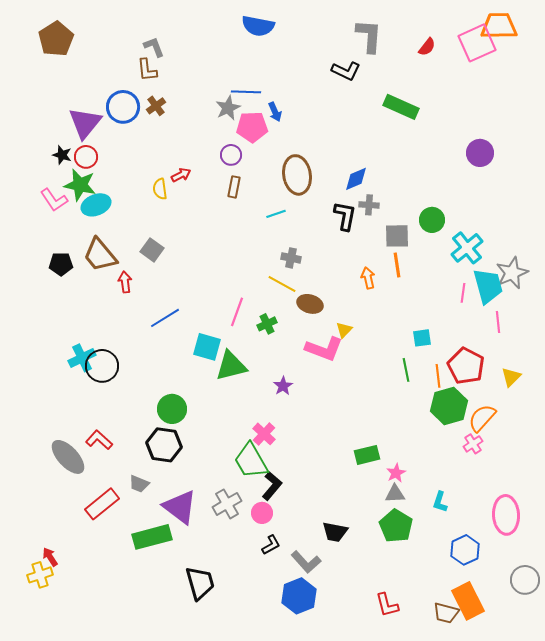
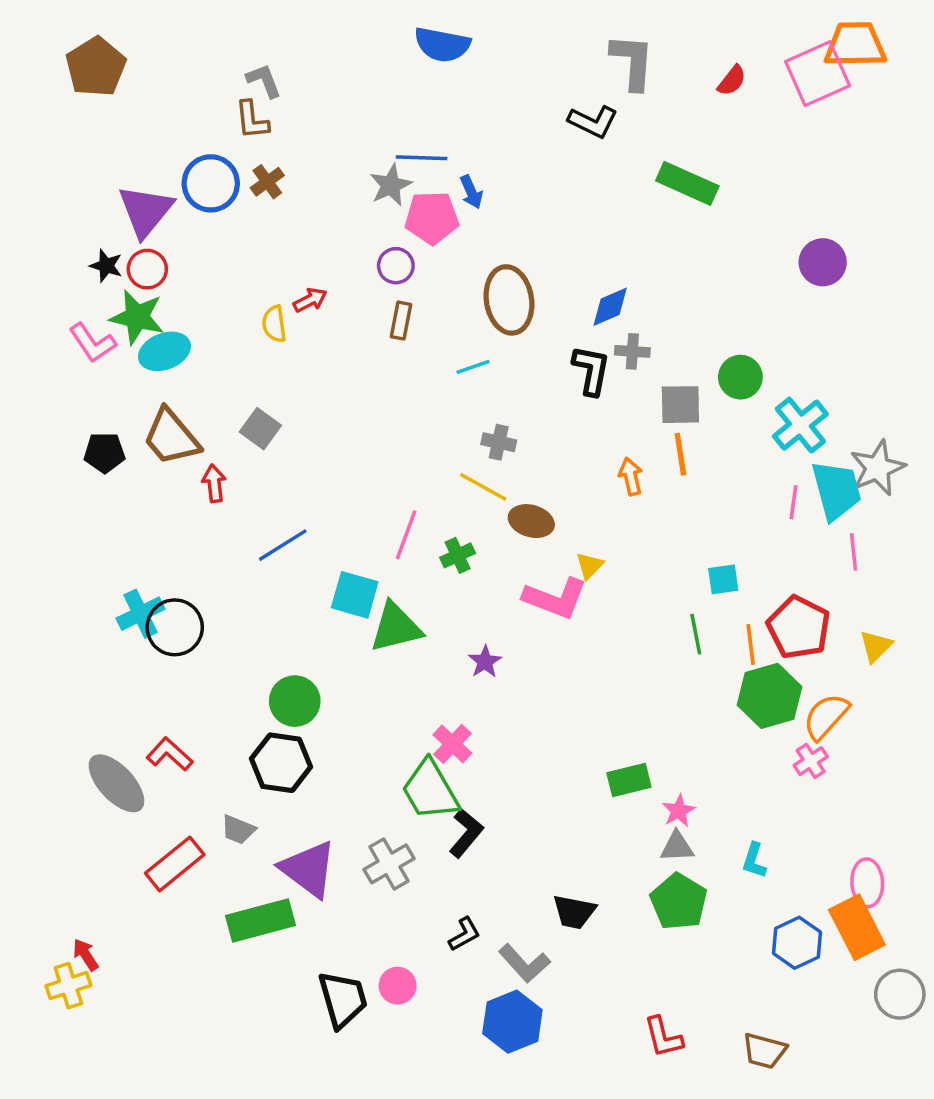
pink circle: (262, 513) -> (398, 986), moved
pink ellipse: (506, 515) -> (867, 883), size x0.7
orange rectangle: (468, 601) -> (857, 927), moved

